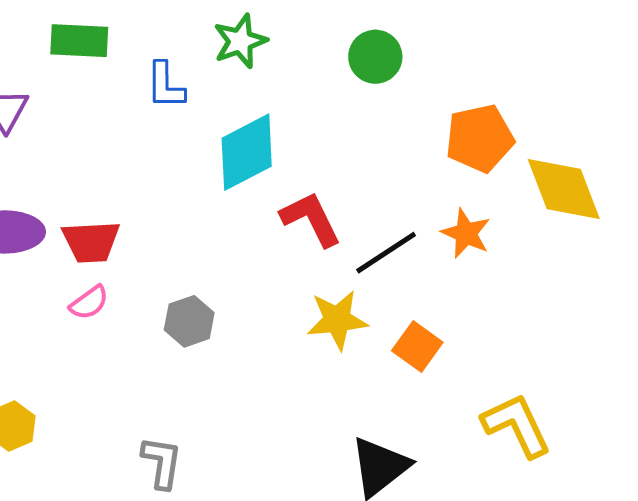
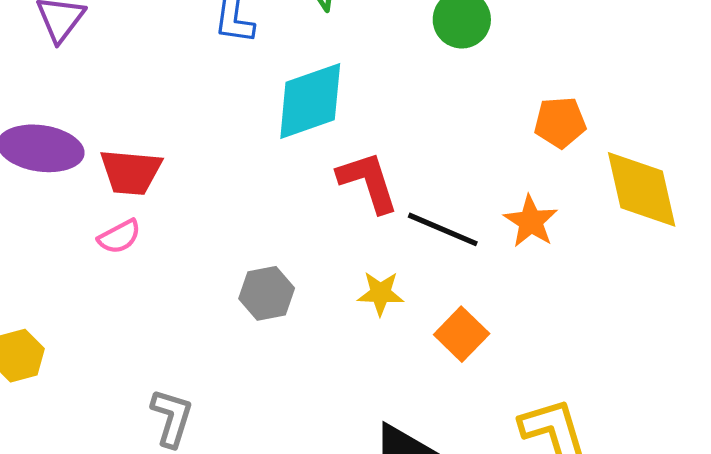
orange pentagon: (480, 138) -> (560, 122), size x0.7
black line: (386, 253) -> (443, 229), turned 48
yellow star: (337, 320) -> (380, 293), size x0.7
gray hexagon: (189, 321) -> (267, 293), moved

